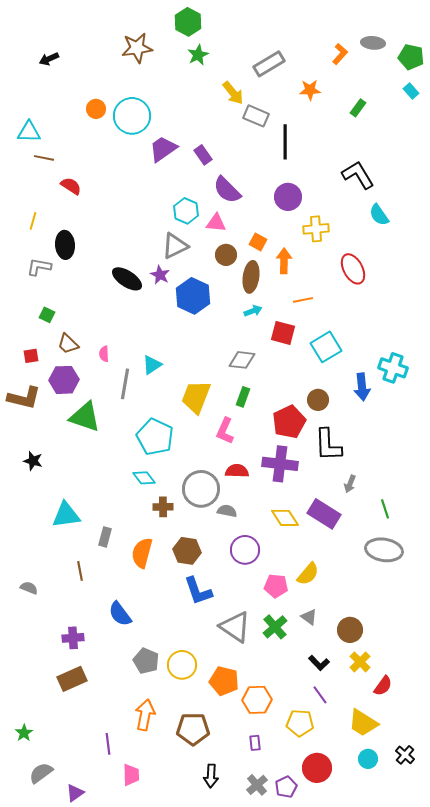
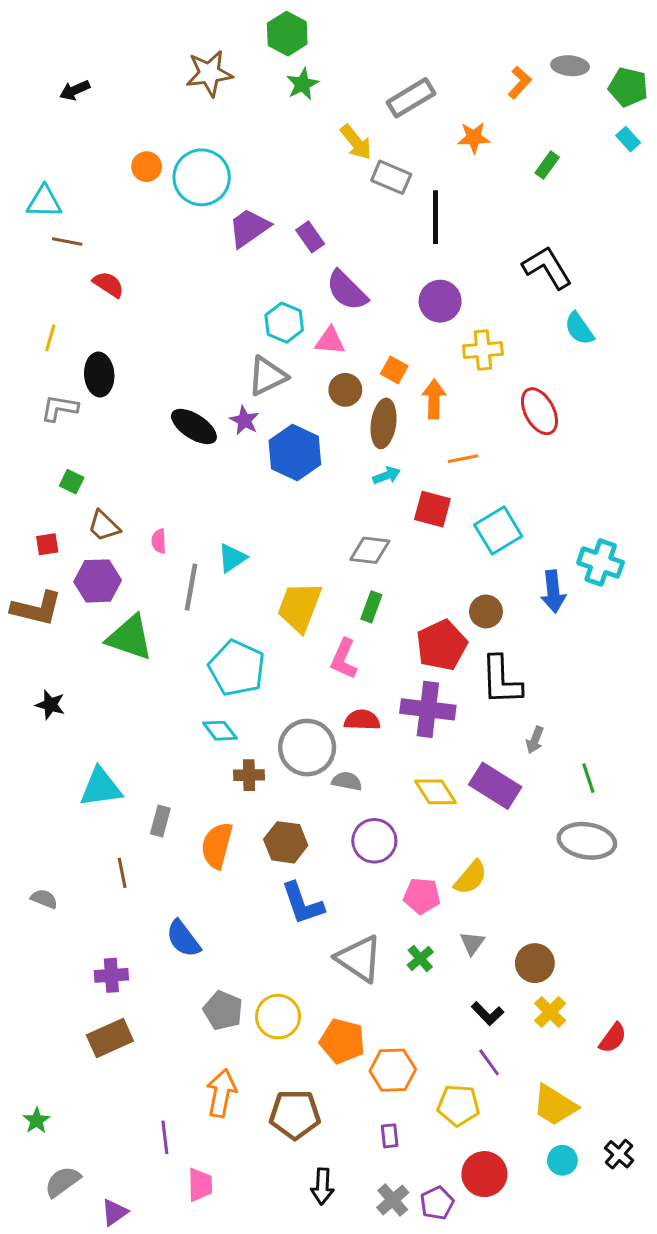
gray triangle: (309, 617) -> (472, 943), turned 30
green cross: (275, 627) -> (420, 958), size x0.7
red semicircle: (383, 686) -> (613, 1038), moved

